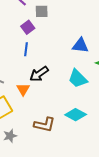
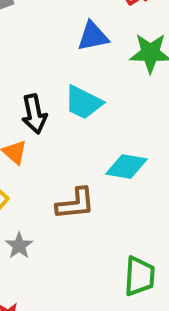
black arrow: (39, 74) -> (34, 114), turned -48
cyan trapezoid: (78, 79) -> (83, 102), moved

